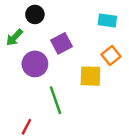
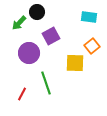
black circle: (35, 14) -> (37, 12), moved
green arrow: (14, 37) -> (19, 23), moved
red line: (26, 127) -> (22, 94), moved

